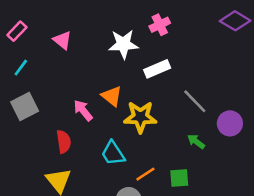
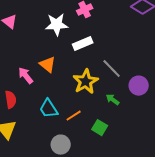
yellow star: (140, 117) -> (86, 82), moved, turned -30
orange line: (145, 174) -> (74, 116), moved
green square: (179, 178) -> (100, 128), turned 35

